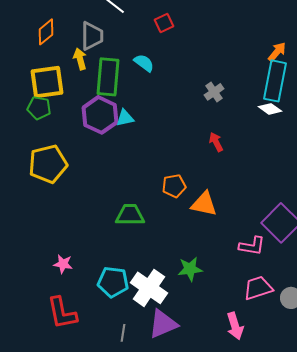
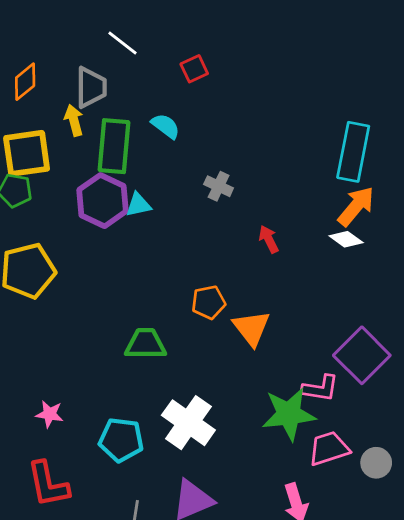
orange arrow: (277, 52) -> (356, 206), moved, size x1.4
gray cross: (214, 92) -> (219, 186), moved, turned -30
white diamond: (270, 109) -> (346, 239), moved
orange triangle: (204, 204) -> (251, 328), turned 40
green star: (190, 269) -> (289, 414), moved, size x1.5
white cross: (149, 288) -> (188, 423), moved

